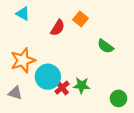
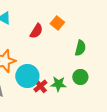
green semicircle: (105, 46) -> (80, 48), turned -112
green circle: (119, 98) -> (80, 77), moved

